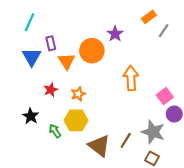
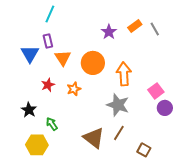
orange rectangle: (149, 17) -> (135, 26), moved
cyan line: (30, 22) -> (50, 14), moved
gray line: (164, 31) -> (155, 29), turned -64
orange circle: (92, 51) -> (93, 63), moved
yellow hexagon: (76, 120) -> (37, 145), moved
gray star: (153, 132) -> (118, 105), moved

